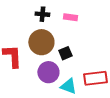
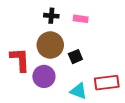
purple circle: (48, 72) -> (44, 76), moved

